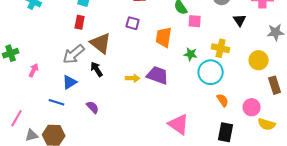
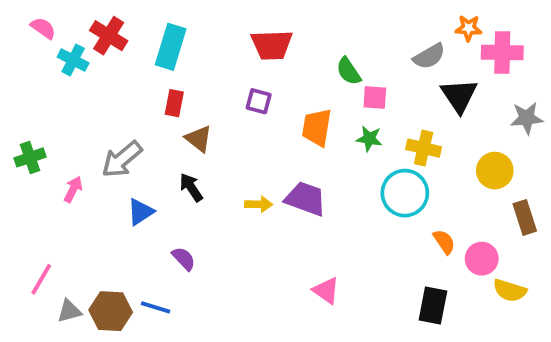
black triangle: (240, 20) -> (459, 96), size x1.5
red rectangle: (80, 22) -> (174, 103), moved
brown triangle: (101, 43) -> (199, 139), size x0.7
gray arrow: (74, 54) -> (122, 159), moved
green star: (191, 54) -> (369, 139), moved
orange semicircle: (223, 100) -> (444, 242), moved
blue line: (57, 102) -> (156, 307), moved
pink triangle: (179, 124) -> (326, 290), moved, size x0.7

